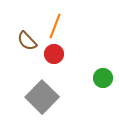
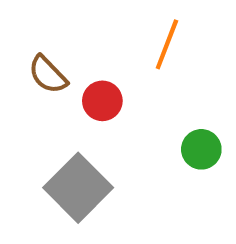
orange line: (55, 26) -> (167, 44), moved

